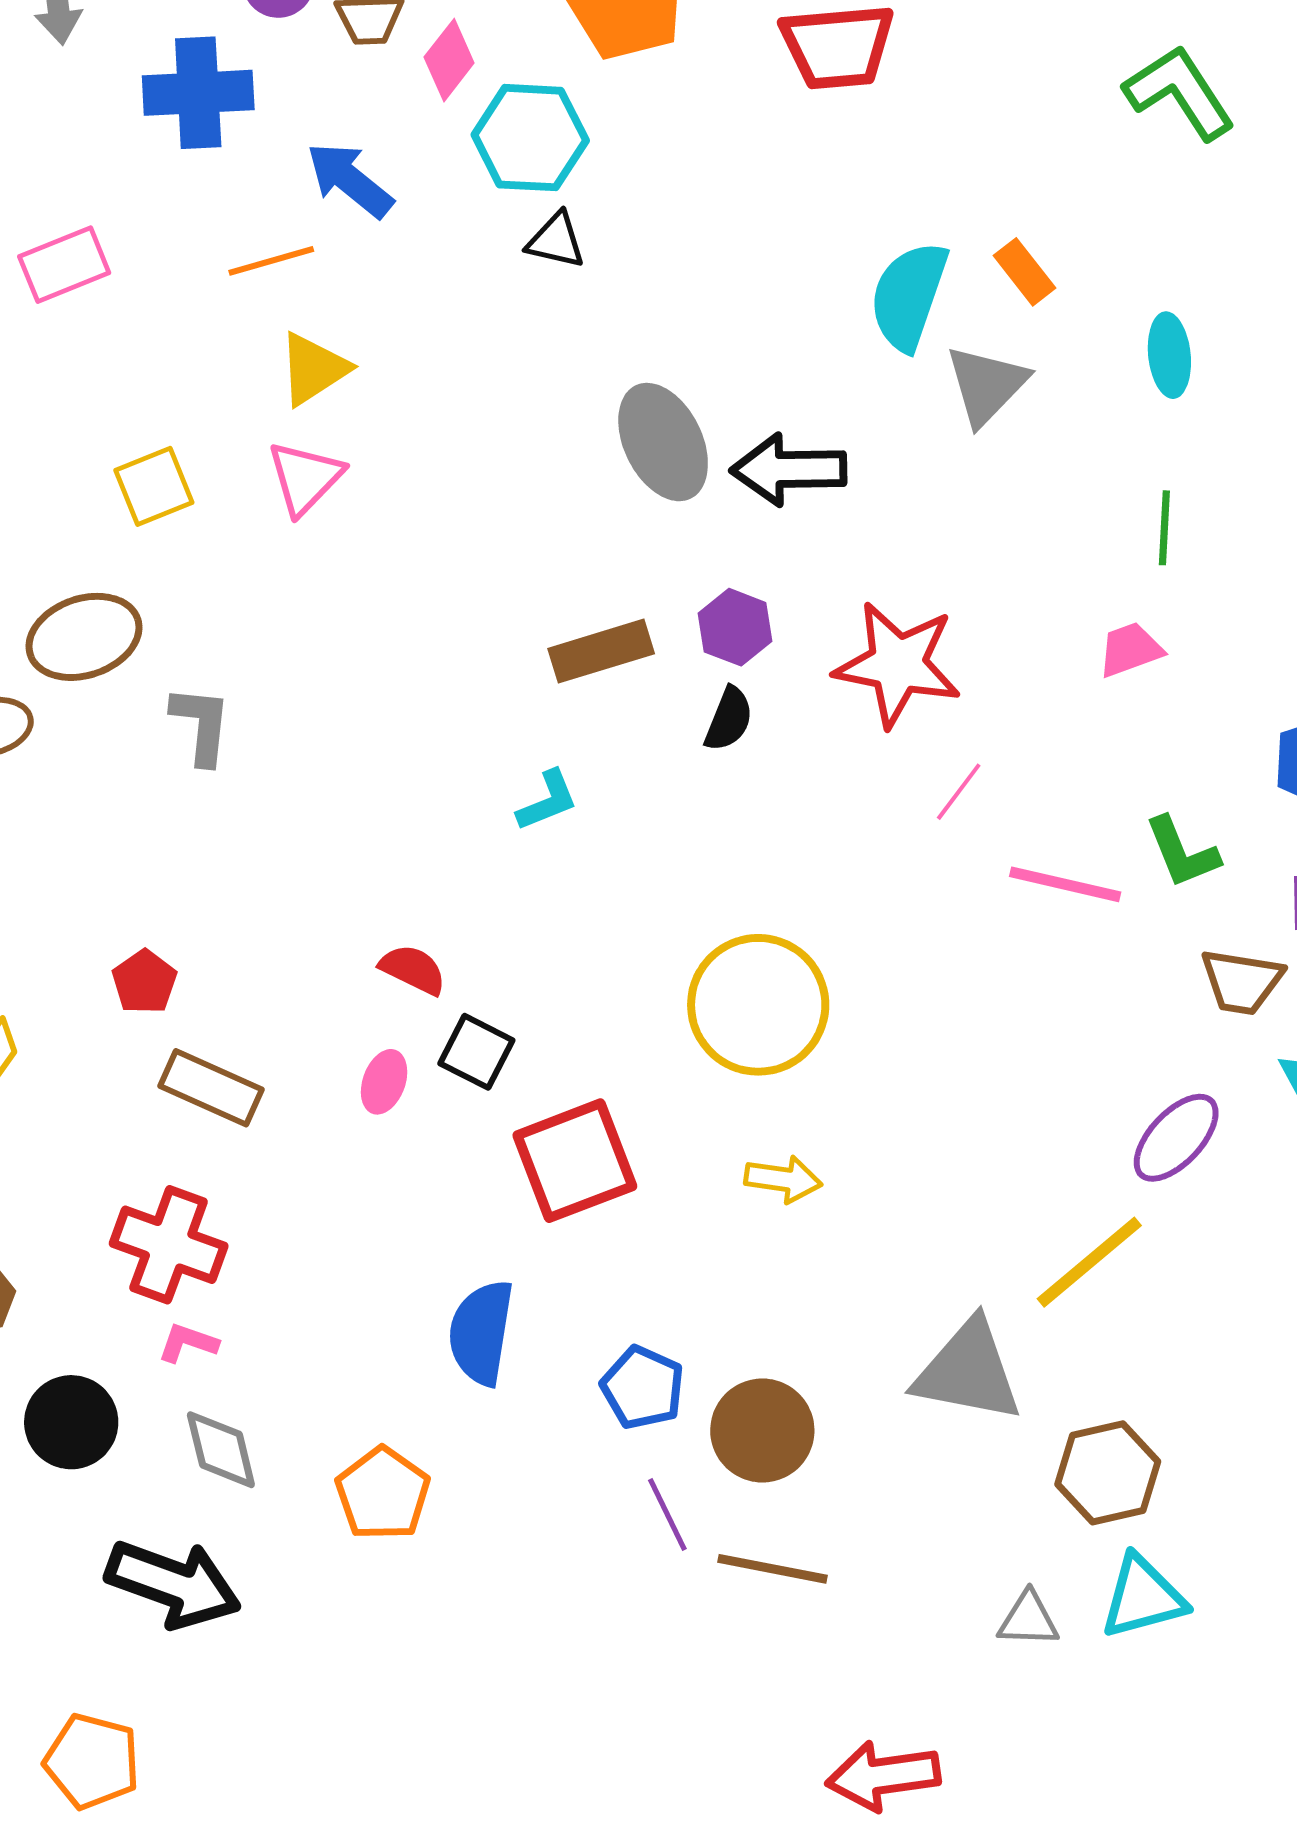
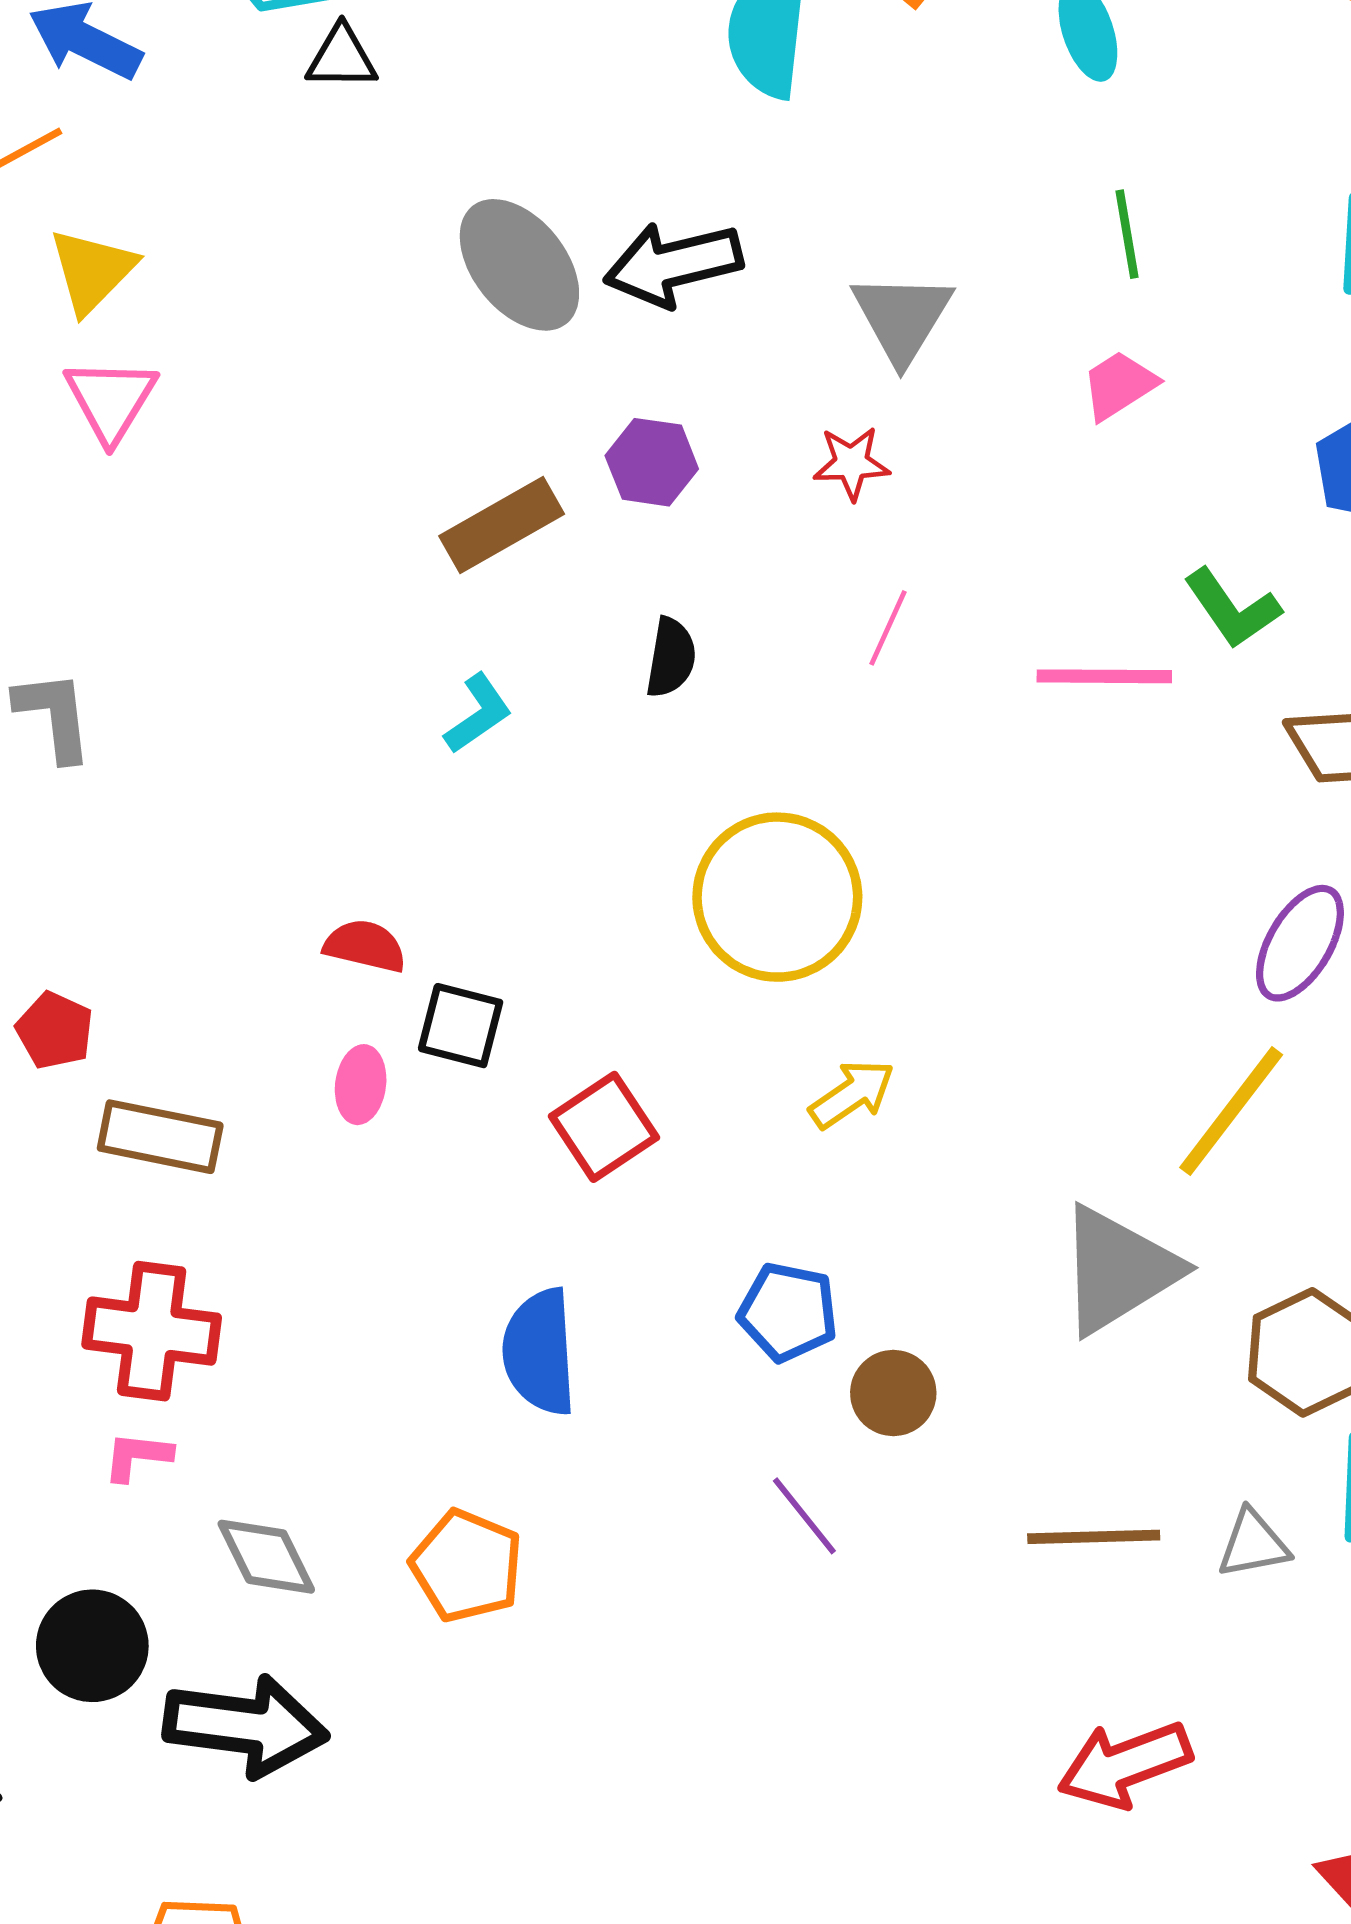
gray triangle: (986, 385) -> (902, 318), moved
red star: (898, 664) -> (851, 463), size x0.5
black semicircle: (729, 719) -> (671, 658), moved
pink line: (959, 792) -> (888, 628), moved
red square: (575, 1161) -> (604, 1127), size x0.7
yellow arrow: (783, 1179) -> (852, 1094), turned -30
pink L-shape: (188, 1343) -> (137, 1456), moved
gray triangle: (968, 1371) -> (1118, 1270), turned -30
blue pentagon: (643, 1388) -> (788, 1312), moved
black circle: (71, 1422) -> (92, 1646), moved
brown circle: (762, 1431) -> (893, 1393), size x0.7
brown line: (773, 1569) -> (1094, 1537), moved

